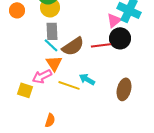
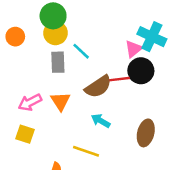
cyan line: (51, 45) -> (81, 51), moved
brown semicircle: (73, 46) -> (98, 87), moved
pink arrow: (42, 76) -> (30, 102), moved
yellow line: (69, 85) -> (86, 151), moved

